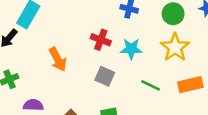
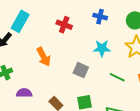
red cross: (101, 40) -> (64, 25), moved

